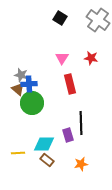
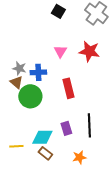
red star: (91, 58) -> (89, 51), size x1.5
blue cross: (29, 84) -> (38, 72), moved
red rectangle: (70, 84) -> (68, 88), moved
black line: (81, 123) -> (89, 125), moved

